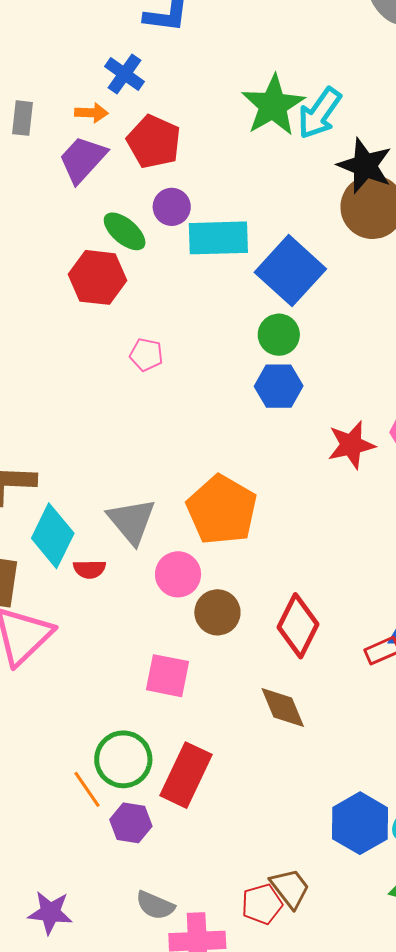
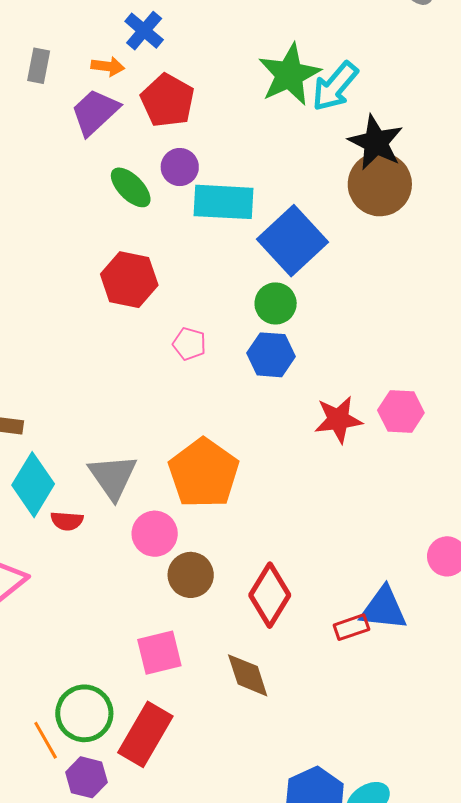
red hexagon: (97, 277) -> (129, 280), moved
pink pentagon: (146, 355) -> (189, 344), moved
pink square: (167, 676) -> (159, 653), moved, turned -30

